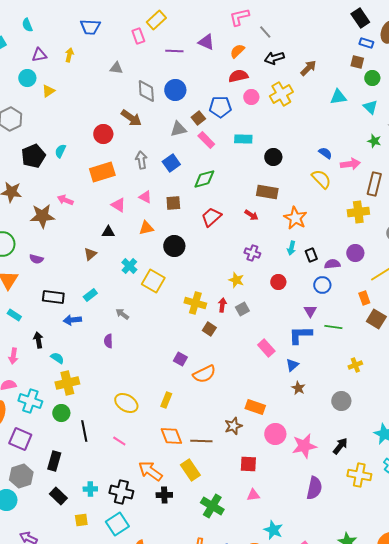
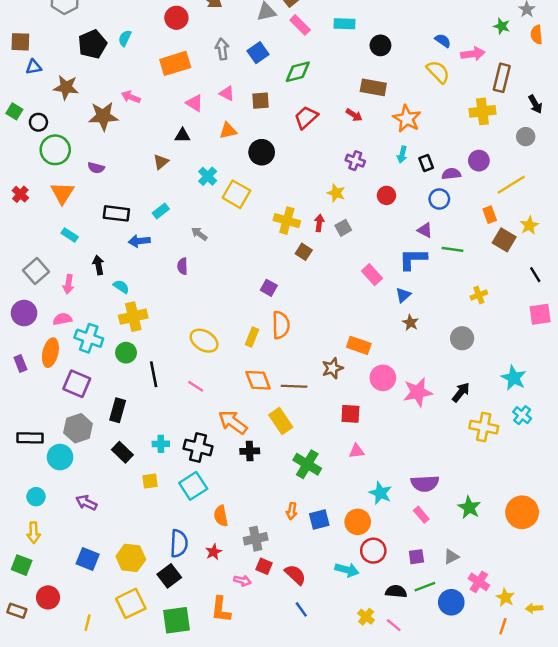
purple triangle: (310, 311) -> (425, 230), turned -32
orange semicircle: (204, 374) -> (281, 325), moved, turned -65
purple semicircle: (314, 488) -> (425, 483), moved, turned 75

